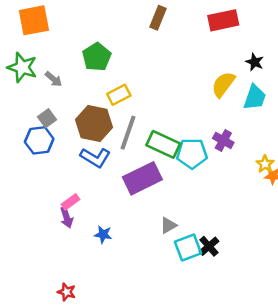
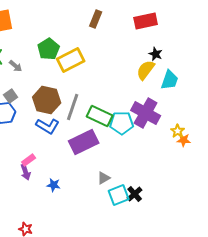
black star: (255, 62) -> (156, 54), moved
yellow rectangle: (119, 95) -> (71, 60), moved, size x1.5
purple cross: (223, 140) -> (146, 113), size x1.8

